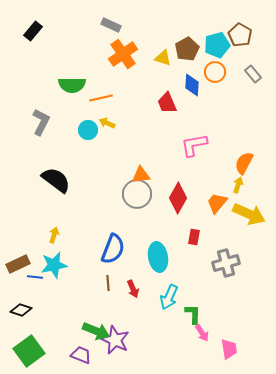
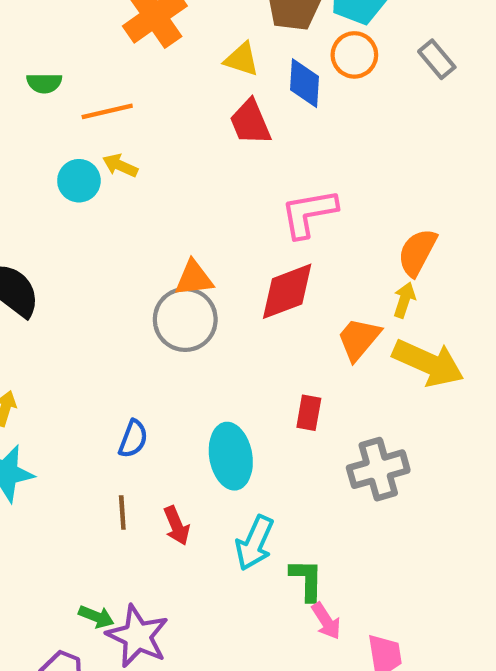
yellow triangle: (163, 58) -> (242, 59), moved
green semicircle: (72, 85) -> (44, 83), size x0.6
red diamond: (178, 198) -> (287, 291), moved, turned 40
blue semicircle: (113, 249) -> (133, 439), size x0.6
green arrow: (96, 331) -> (96, 617), size x0.6

